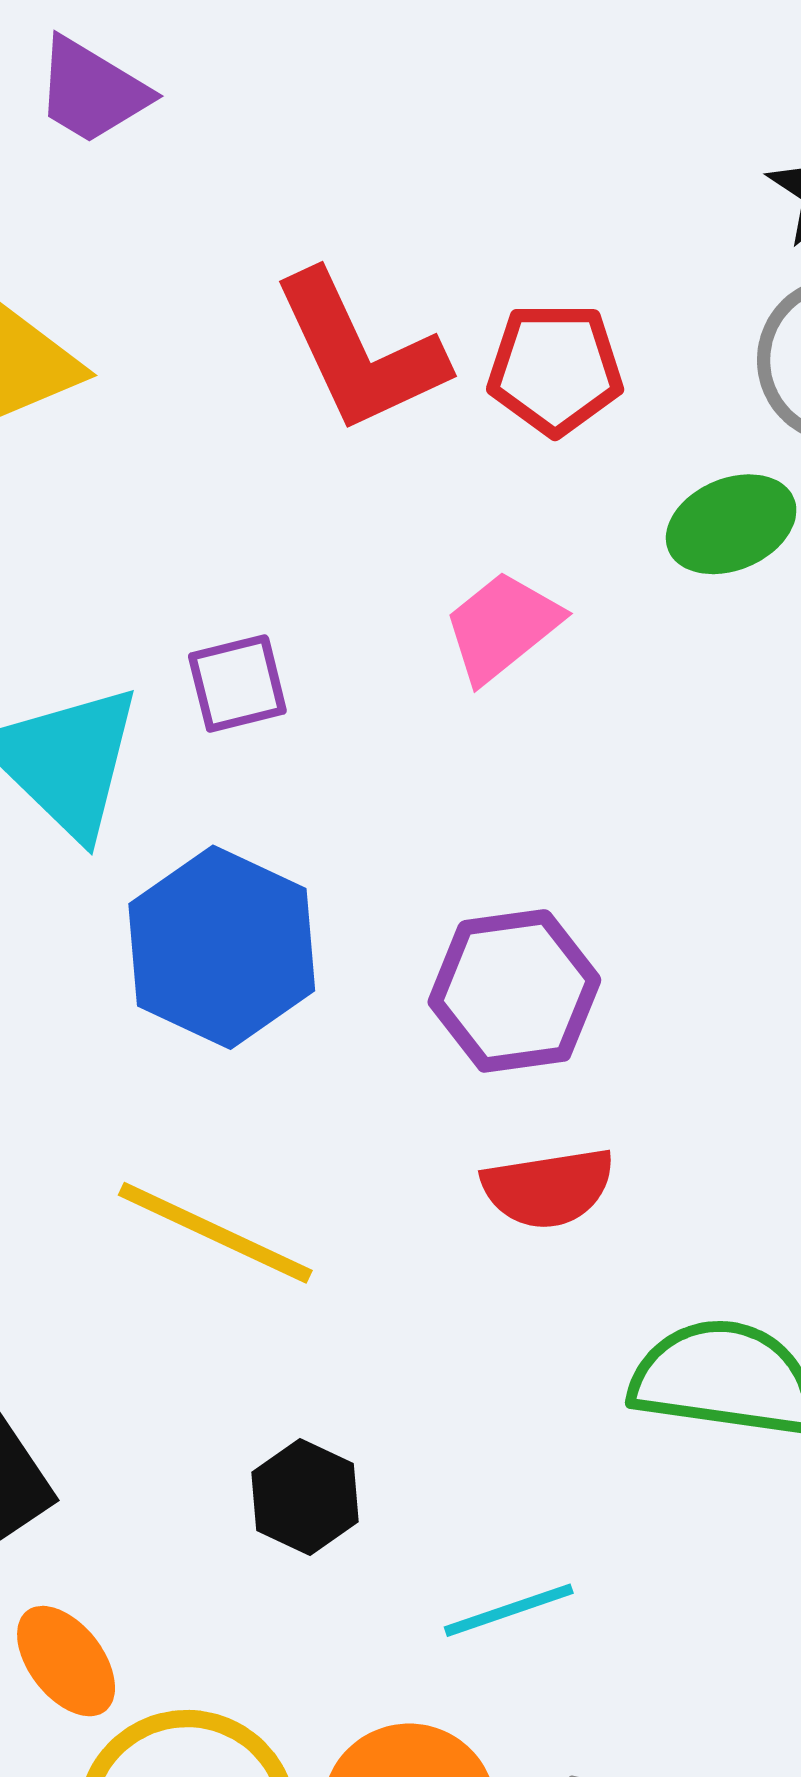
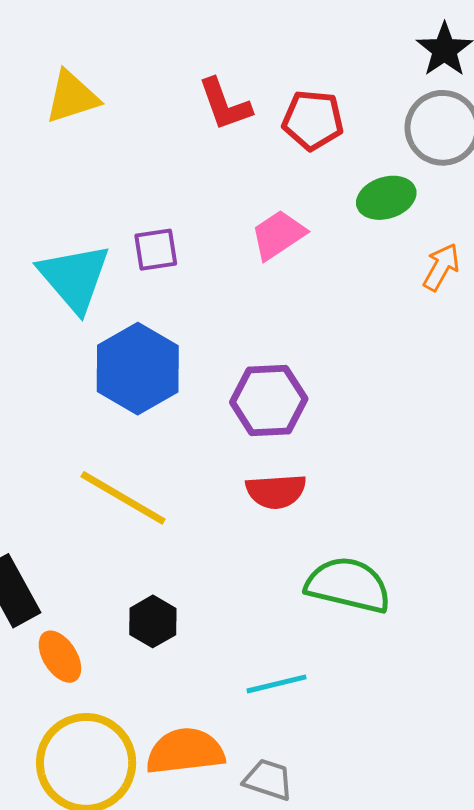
red L-shape: (359, 352) -> (225, 104), size x0.7
cyan line: (509, 1610) -> (276, 684), moved
orange ellipse: (66, 1661) -> (60, 657), moved

